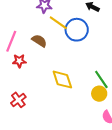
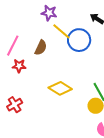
brown semicircle: (39, 41) -> (41, 48), turned 77
yellow diamond: (62, 80) -> (60, 88), turned -45

